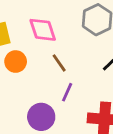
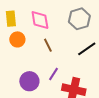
purple line: (67, 92) -> (53, 74), moved

